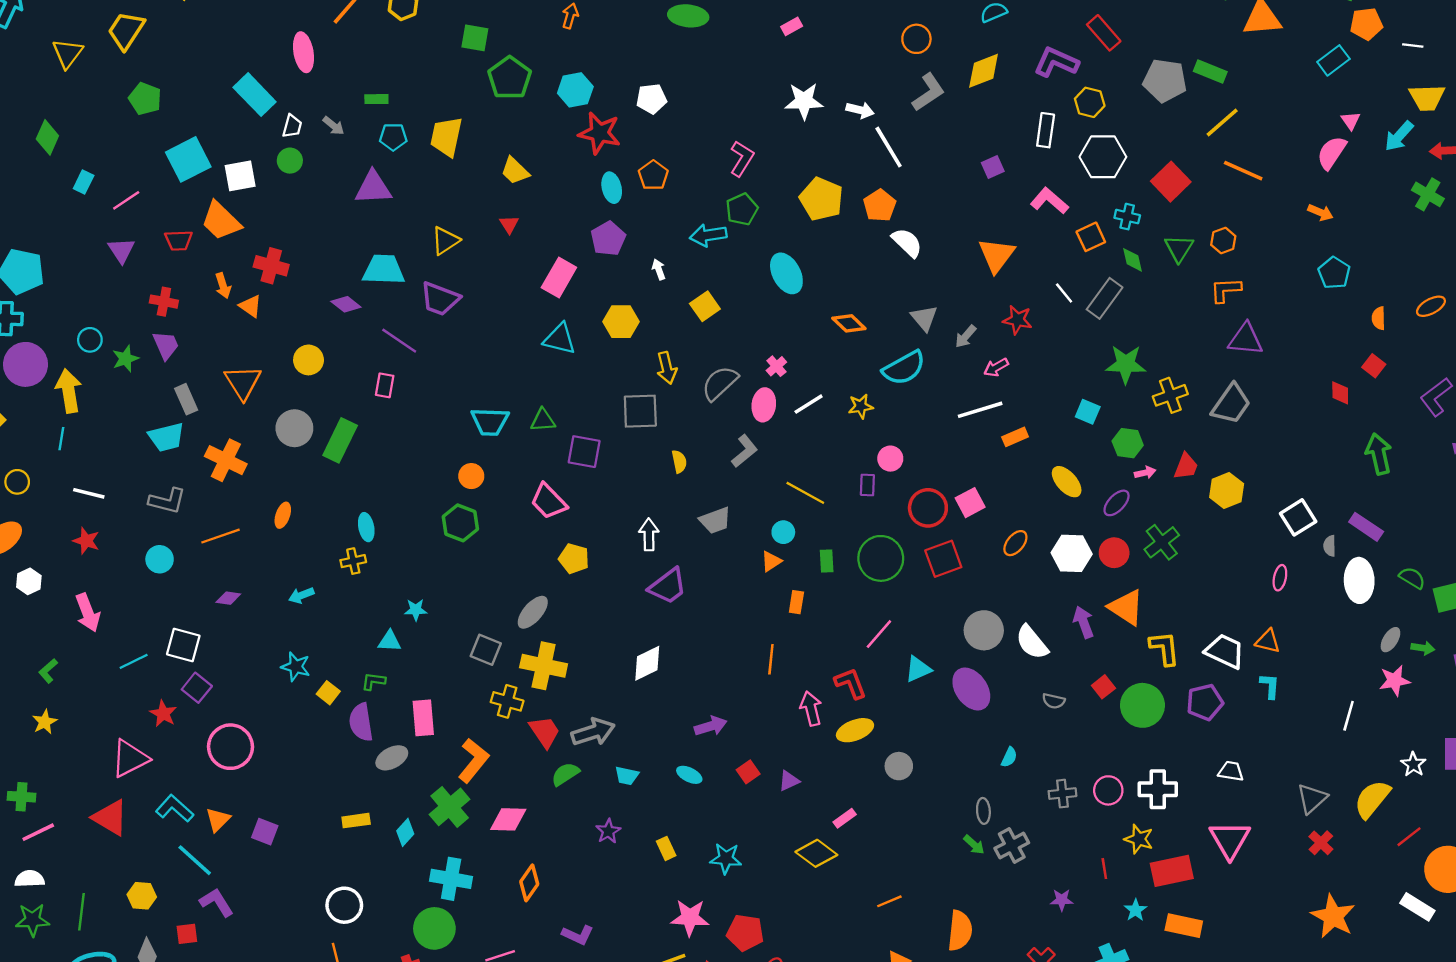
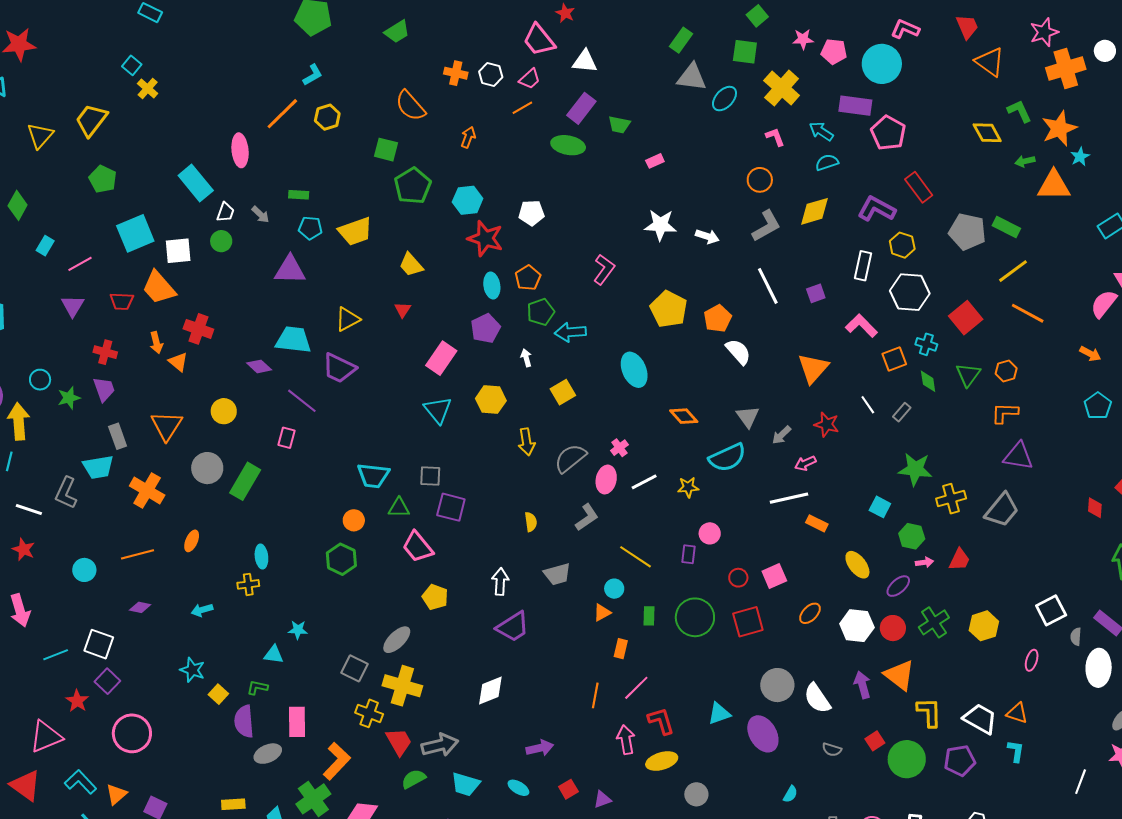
yellow trapezoid: (446, 137) -> (355, 231), turned -126
white line: (889, 147) -> (768, 286), moved
green pentagon: (742, 209) -> (541, 312), moved
gray rectangle: (1105, 298) -> (902, 412), size x0.6
cyan triangle: (560, 339) -> (438, 410), turned 32
gray square: (640, 411) -> (430, 476), moved, size x0.7
green triangle: (543, 420) -> (399, 508), moved
orange rectangle: (1015, 437) -> (817, 523), turned 45
yellow hexagon: (1227, 491) -> (984, 626), moved
gray L-shape: (167, 501) -> (66, 493), moved, turned 96
red circle: (928, 508) -> (738, 578), size x0.6
pink line: (879, 634) -> (636, 688), moved
cyan trapezoid: (627, 776) -> (465, 784), size x1.4

